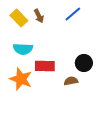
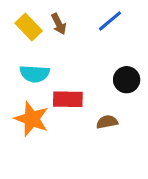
black circle: (84, 63) -> (127, 80), moved

